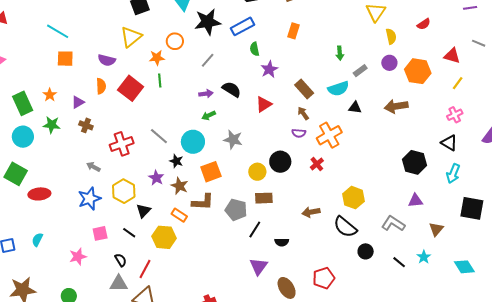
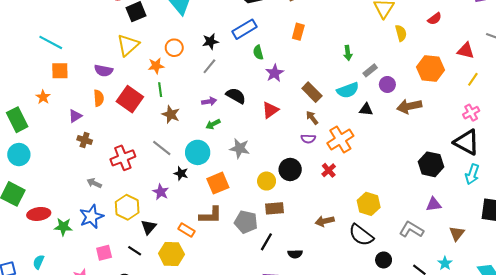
black star: (208, 22) -> (210, 41), moved, size x0.6
purple circle: (389, 63) -> (387, 84), moved
orange star: (50, 95) -> (43, 97), moved
green star: (52, 125) -> (63, 227), moved
black triangle: (449, 143) -> (467, 142), size x1.5
brown star: (180, 186) -> (171, 114), moved

